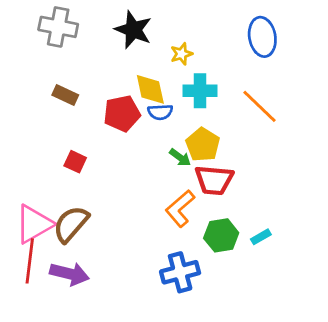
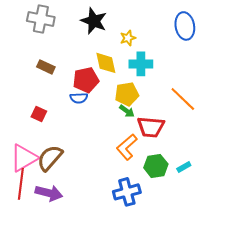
orange line: (259, 106) -> (183, 99), moved
blue semicircle: (160, 112) -> (79, 98), moved
yellow pentagon: (203, 145) -> (127, 94), moved, turned 30
red square: (75, 162) -> (39, 114), moved

